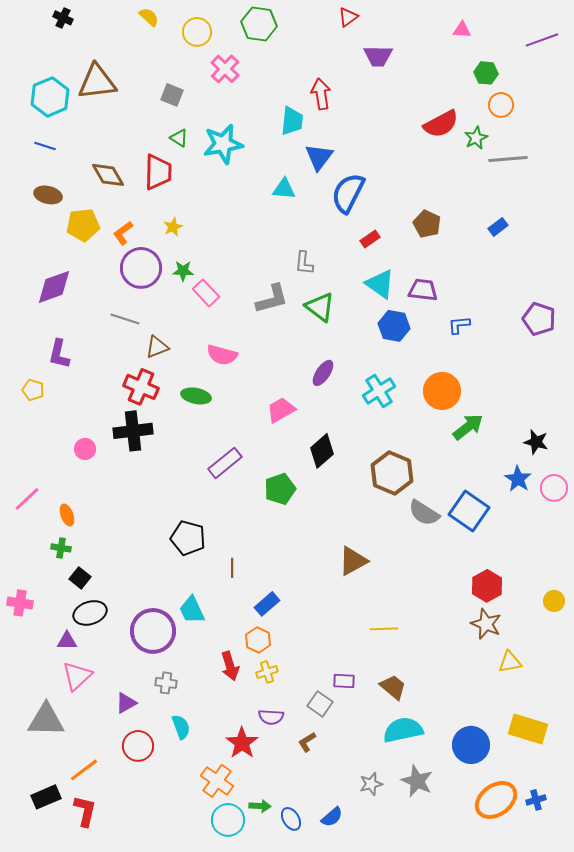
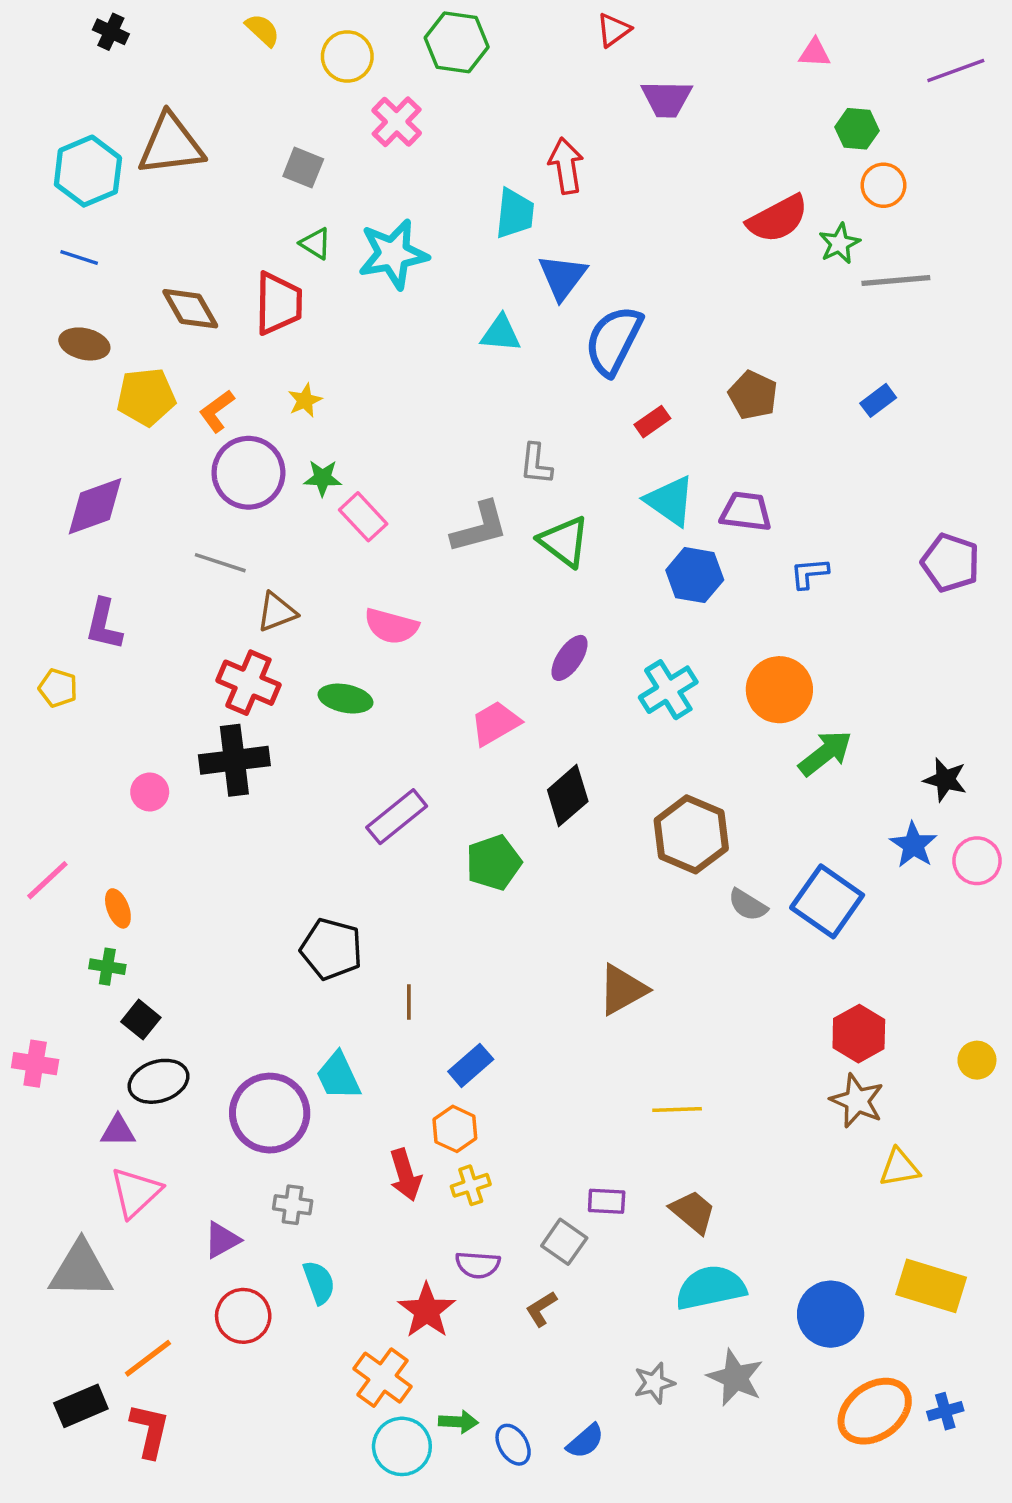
gray semicircle: (424, 513) -> (748, 905), size x0.7

